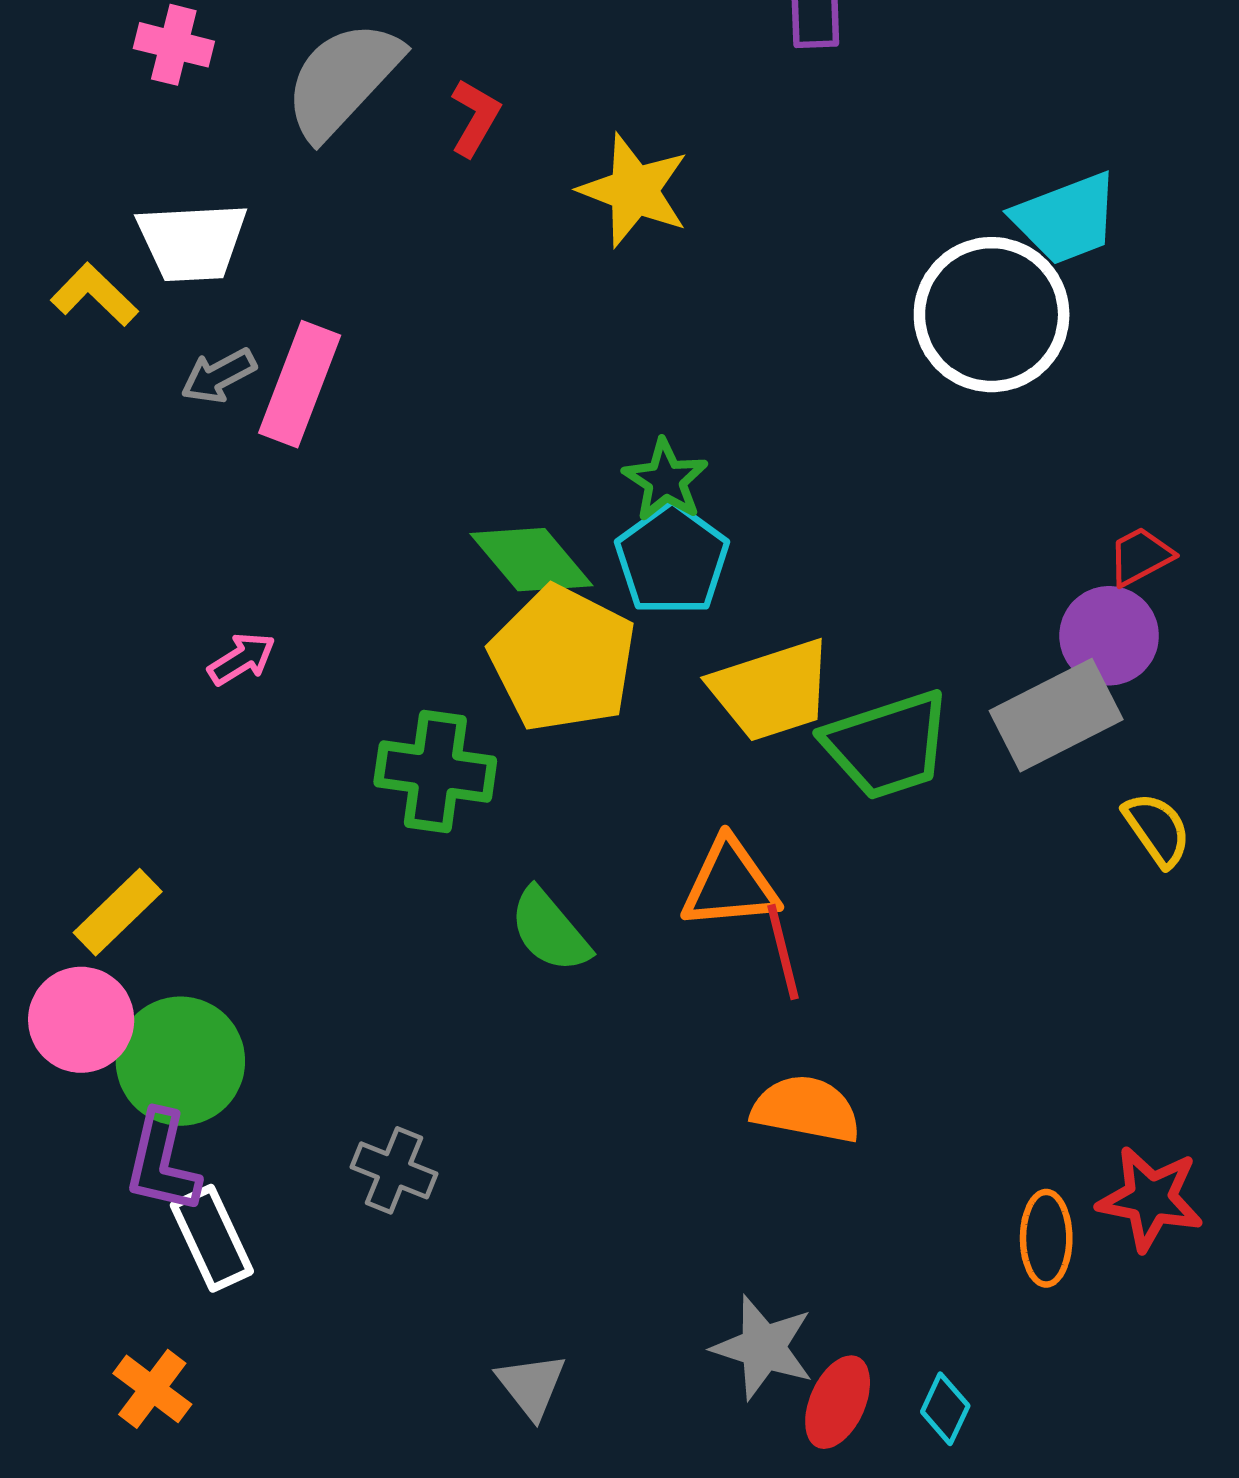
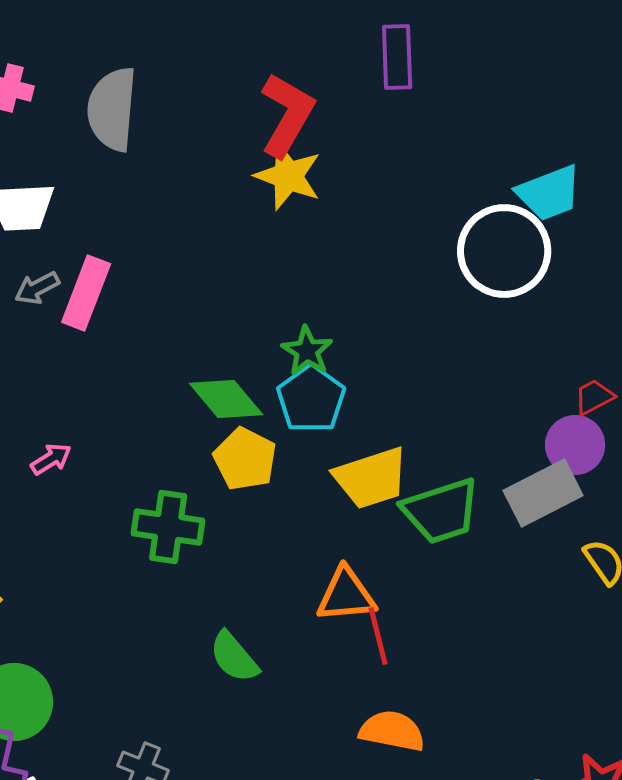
gray semicircle: (343, 80) -> (112, 109), turned -38
red L-shape: (475, 118) -> (287, 115), moved, size x1.8
yellow pentagon: (563, 659) -> (245, 459), size x0.7
green semicircle: (550, 930) -> (234, 657), moved

